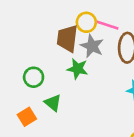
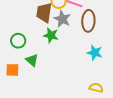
orange square: (27, 117) -> (12, 70), turned 32

